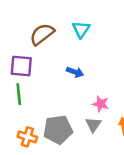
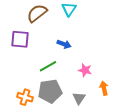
green line: (19, 94) -> (48, 66), moved, turned 66
gray triangle: (93, 125) -> (79, 98), moved

